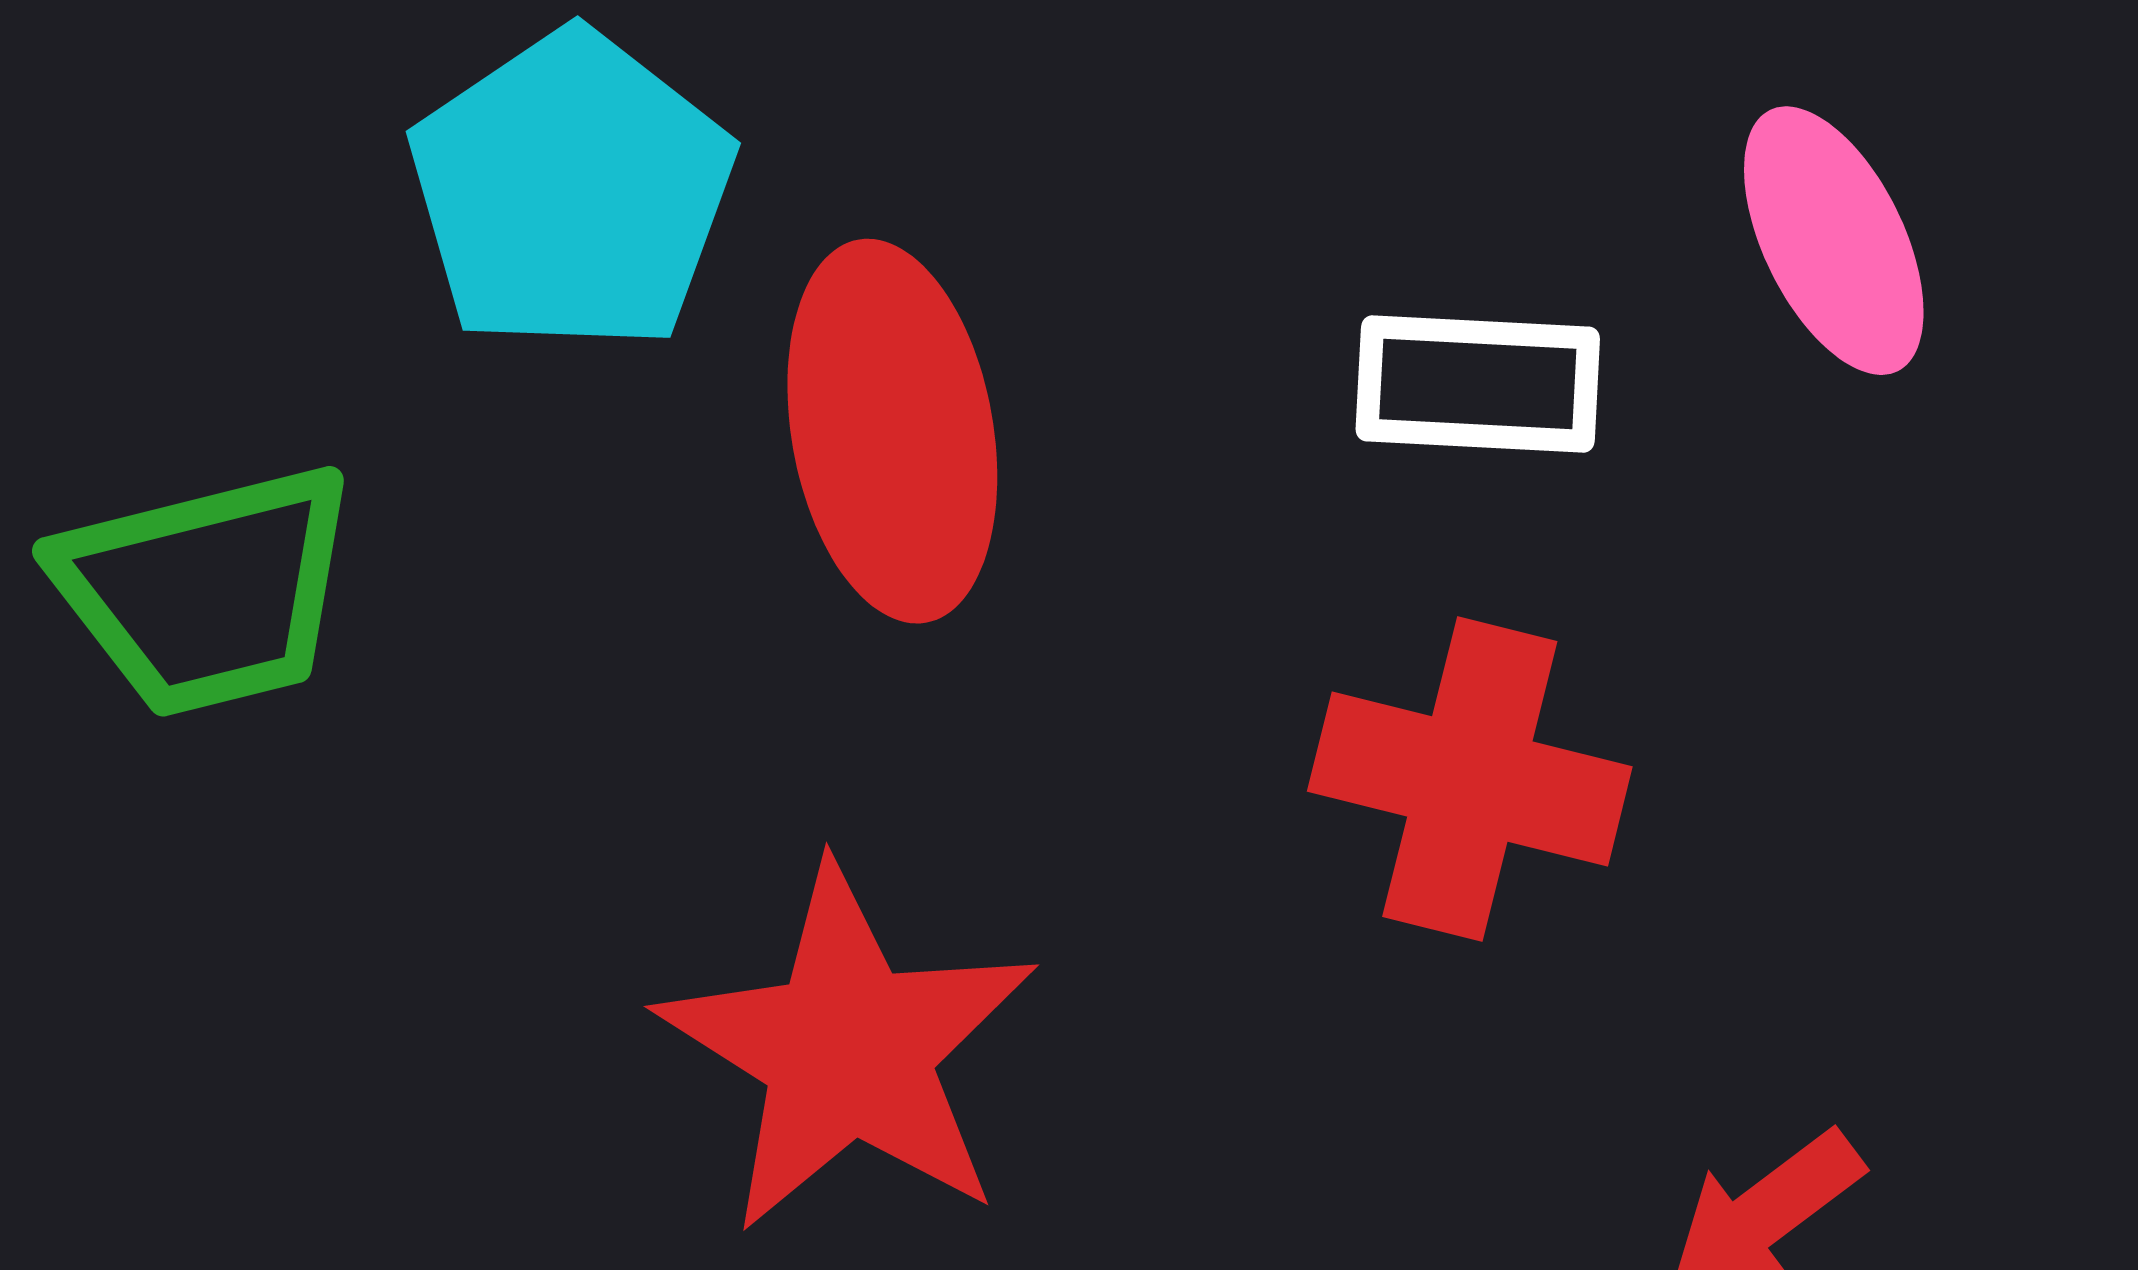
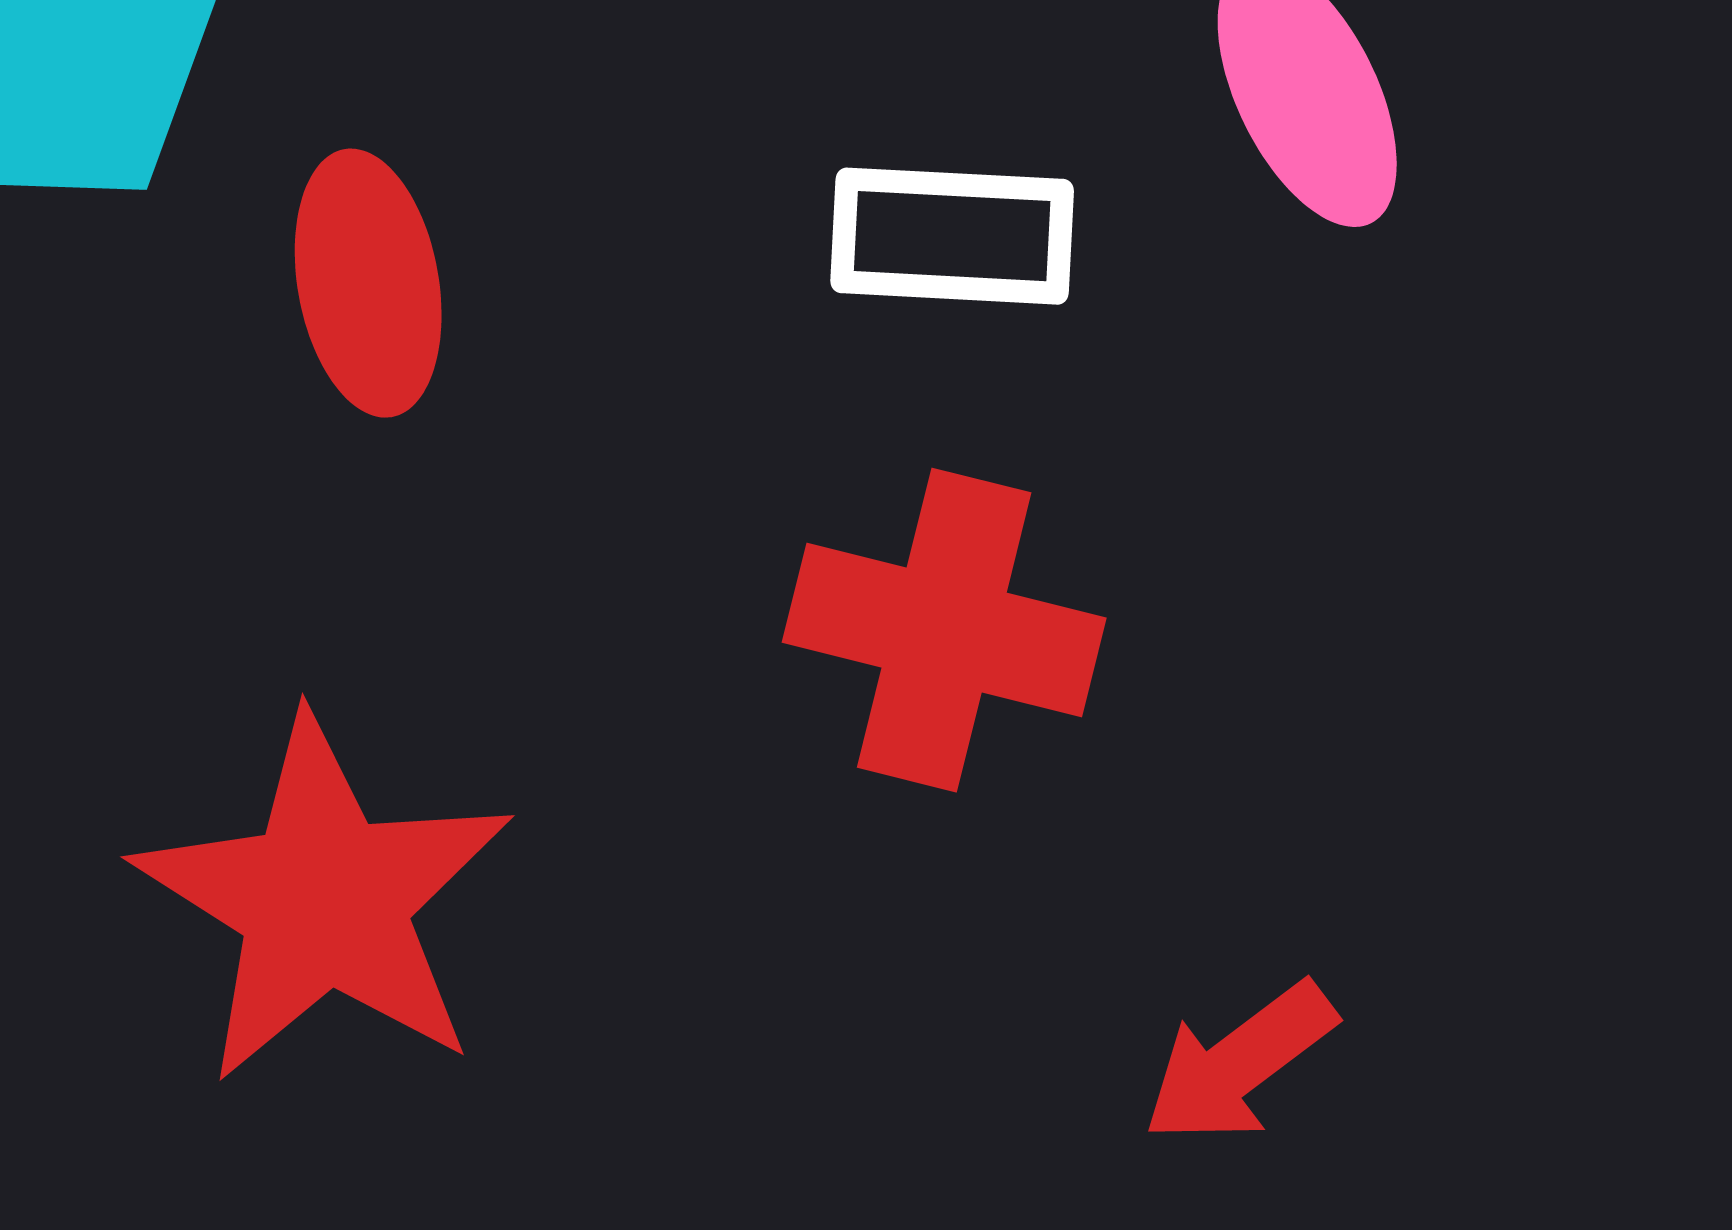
red ellipse: (892, 431) -> (368, 283), size x0.7

